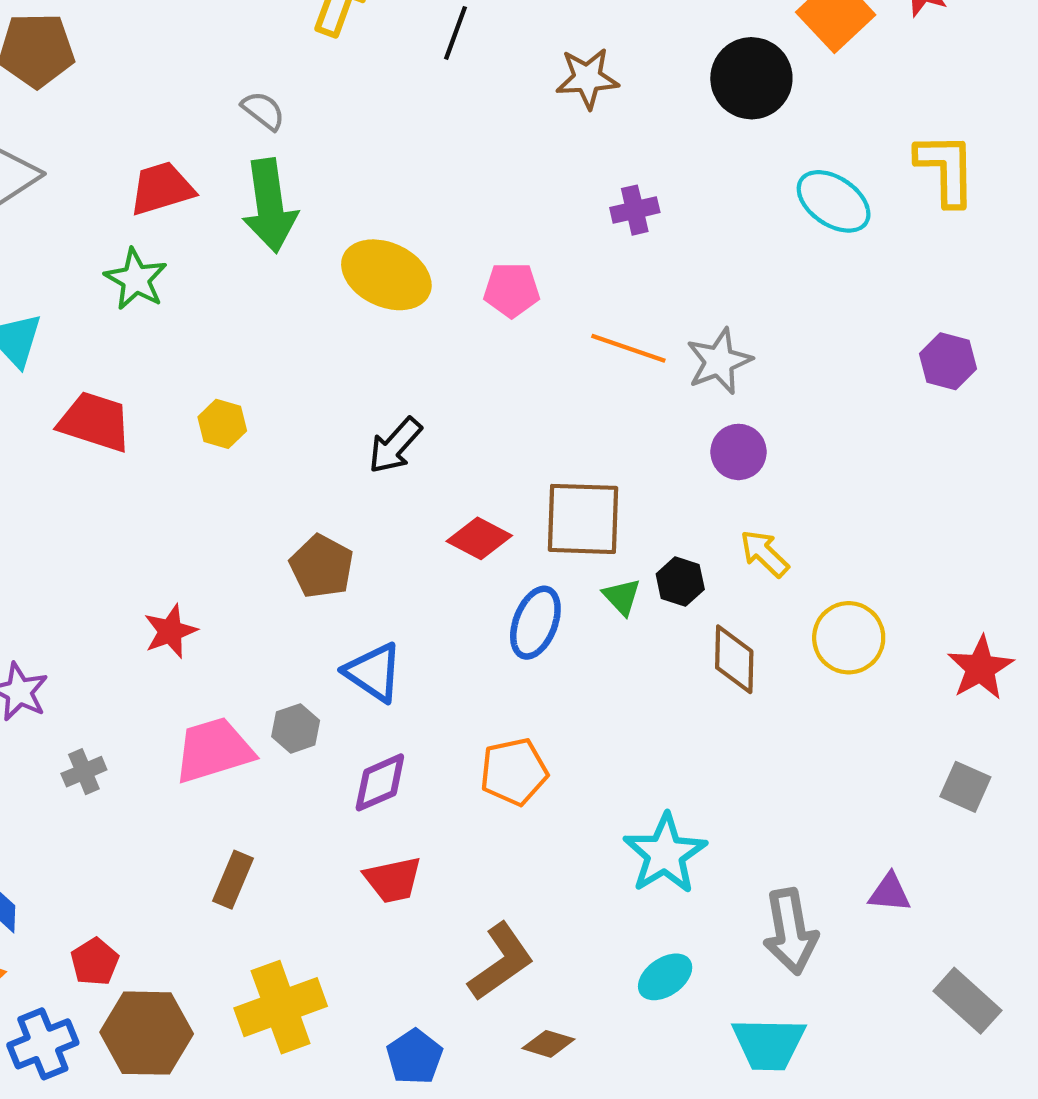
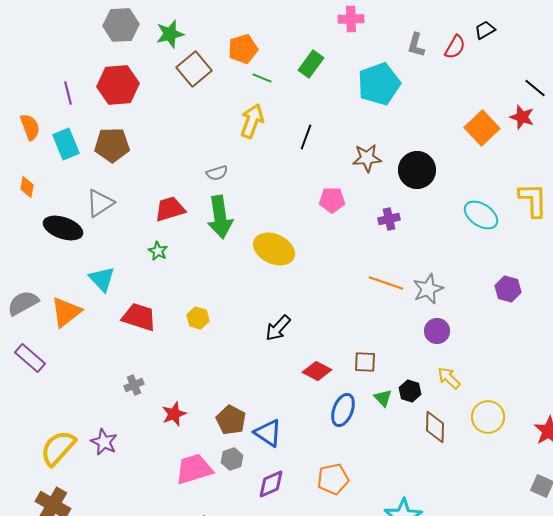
black circle: (751, 78) -> (417, 170), moved
gray semicircle: (263, 111) -> (217, 173), turned 125
green star: (136, 279) -> (158, 251), size x0.7
pink pentagon: (512, 290) -> (332, 200), moved
purple hexagon: (948, 361) -> (508, 289), moved
brown square: (583, 519) -> (365, 362), size x0.6
brown pentagon: (322, 566) -> (231, 420), moved
gray cross: (84, 772) -> (134, 385), moved

